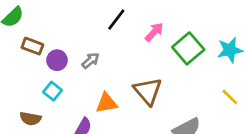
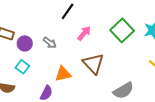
pink arrow: (154, 32) -> (84, 33), moved
gray arrow: (91, 61) -> (50, 43), turned 80

